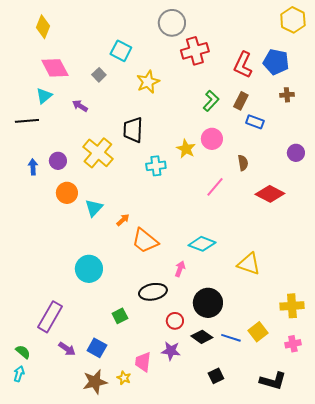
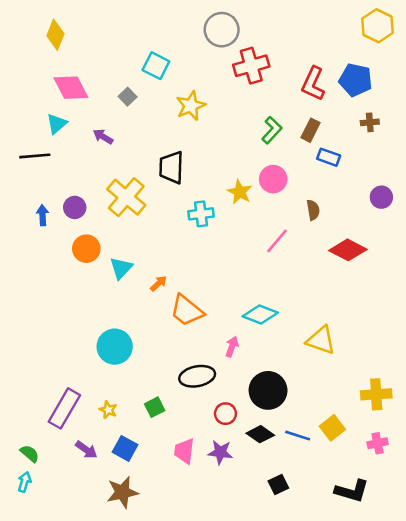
pink trapezoid: (143, 362) -> (184, 451), moved
yellow star: (124, 378) -> (108, 410), moved

